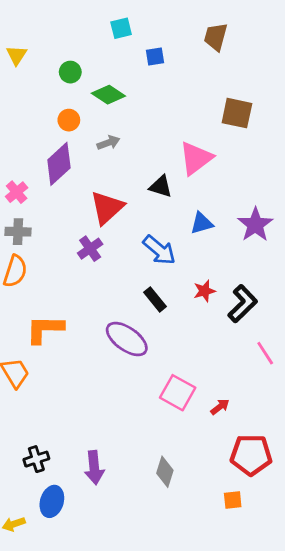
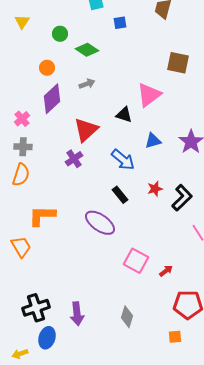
orange circle: (69, 120) -> (47, 68), moved
black cross: (36, 459) -> (36, 308), size x1.5

